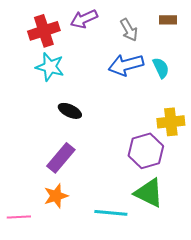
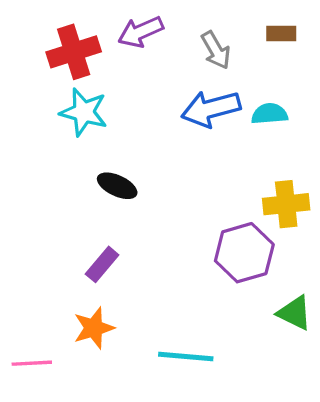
cyan semicircle: (161, 68) -> (269, 114), turned -70
purple rectangle: (61, 158) -> (102, 264), size x0.7
green triangle: (149, 193) -> (295, 313), moved, size x0.7

